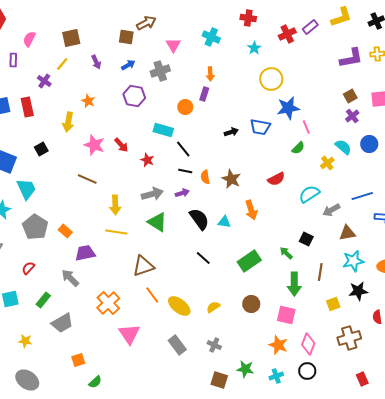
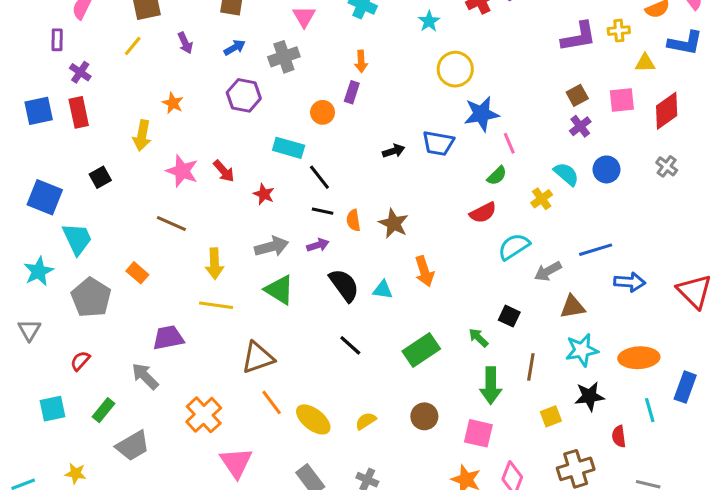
purple cross: (44, 81) -> (80, 72), moved
red semicircle: (276, 179) -> (483, 213), moved
orange rectangle: (65, 231) -> (137, 273), moved

